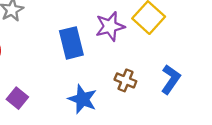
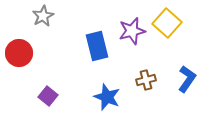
brown cross: (125, 80) -> (146, 80), turned -36

